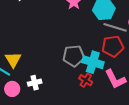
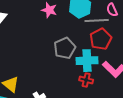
gray pentagon: (74, 56) -> (65, 48), moved

